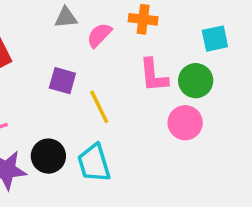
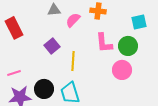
purple square: (62, 81) -> (52, 46), turned 35
yellow line: (99, 107) -> (73, 61), turned 30

